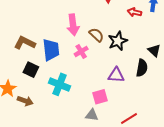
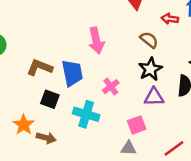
brown semicircle: (96, 35) -> (149, 40), moved
black star: (118, 41) -> (150, 69), moved
pink cross: (81, 51) -> (111, 87), moved

